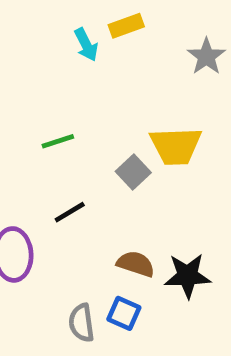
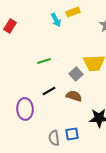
brown semicircle: (136, 264) -> (74, 96), moved
blue square: (124, 313) -> (72, 134), turned -32

